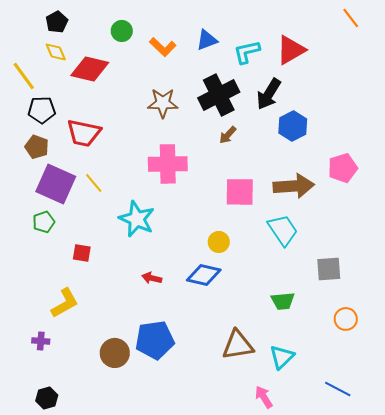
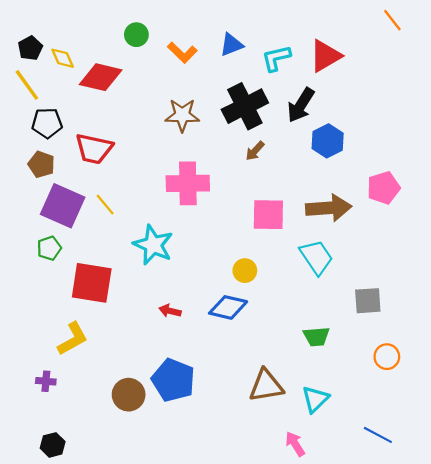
black pentagon: (57, 22) -> (30, 48), moved
red square: (82, 253) -> (92, 283), size x2.0
blue pentagon: (155, 340) -> (173, 380), turned 30

